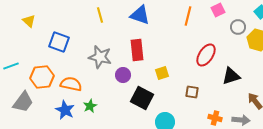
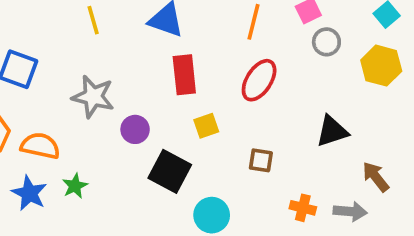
gray circle: (238, 27) -> (326, 42), moved
red rectangle: (137, 50) -> (184, 75), moved
red ellipse: (206, 55) -> (259, 80), moved

